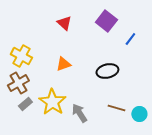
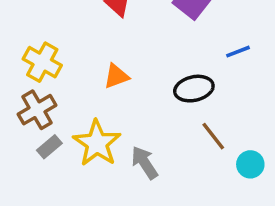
blue line: (130, 39) -> (238, 52), moved, turned 32
brown line: (116, 108) -> (213, 136), moved, turned 36

